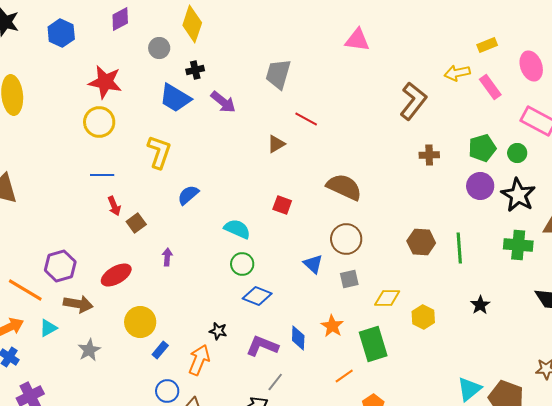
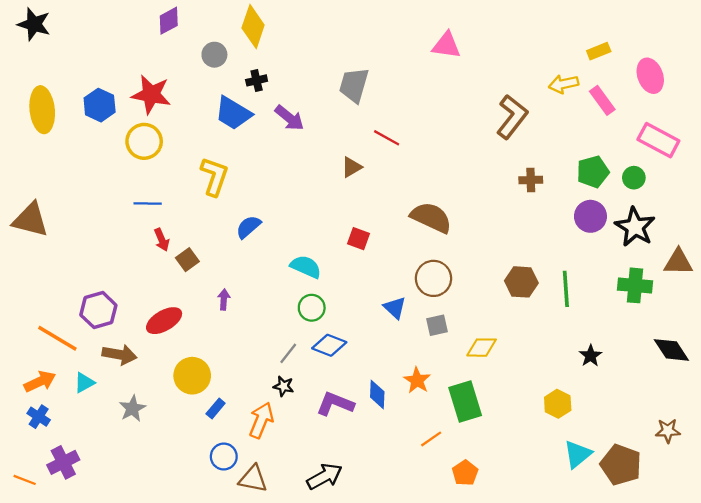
blue hexagon: (61, 33) -> (100, 105), moved
yellow hexagon: (423, 317) -> (558, 404), moved
gray line: (275, 382) -> (288, 353), moved

